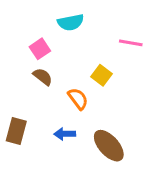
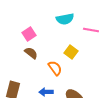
cyan semicircle: (71, 22) -> (65, 19), moved

